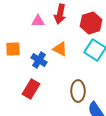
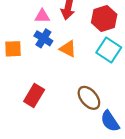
blue cross: (39, 60) -> (43, 38), moved
brown ellipse: (78, 91) -> (89, 98), turned -40

